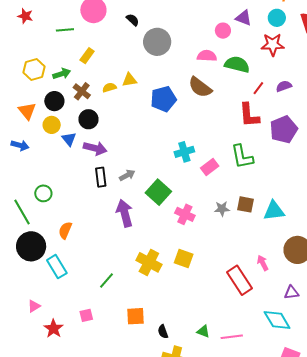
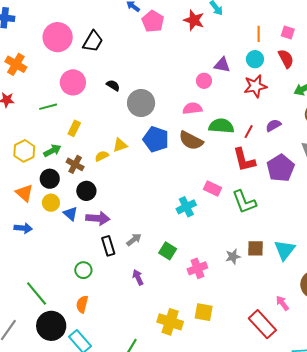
green semicircle: (237, 64) -> (221, 126), moved
blue pentagon: (163, 99) -> (156, 139), moved, turned -30
pink rectangle: (210, 167) -> (212, 188), moved, turned 72
green square: (158, 192) -> (168, 251), size x0.7
green circle: (43, 193) -> (83, 270), moved
cyan triangle: (274, 211) -> (285, 250), turned -35
purple arrow: (125, 213) -> (138, 277), size x0.6
pink cross: (185, 214) -> (197, 268), turned -36

